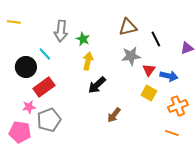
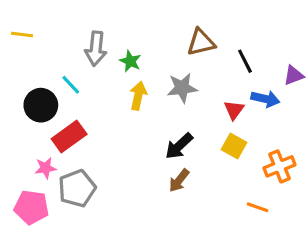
gray star: (131, 56) -> (182, 88), moved
blue arrow: (169, 76) -> (265, 99), moved
black arrow: (97, 85) -> (179, 146), moved
orange line: (172, 133) -> (258, 207), moved

